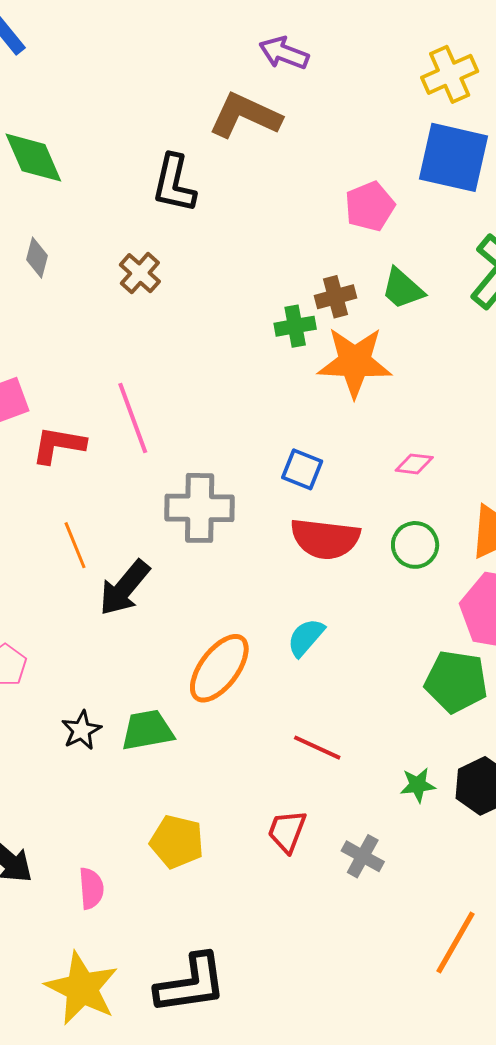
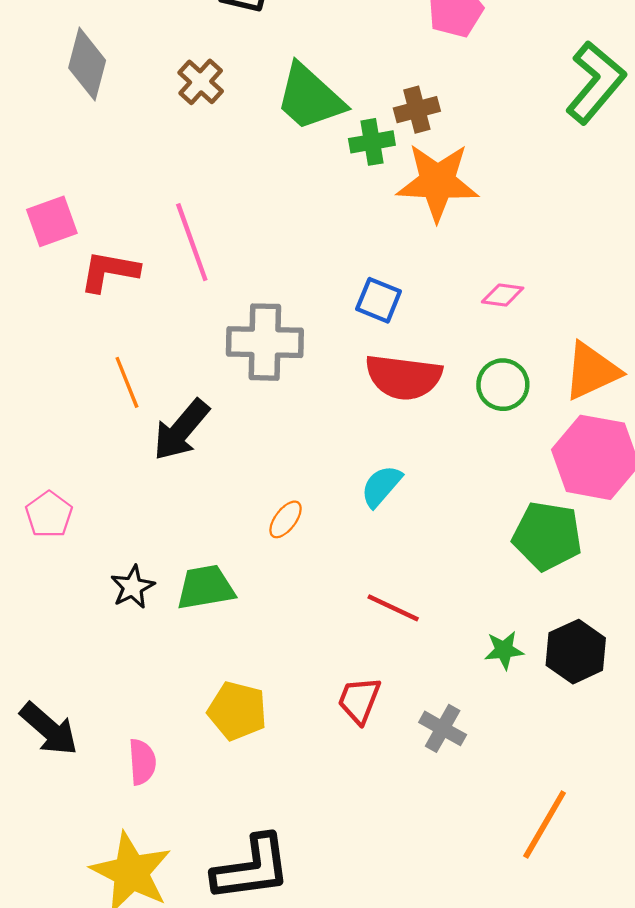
gray diamond: (37, 258) -> (87, 64), size x1.6
green trapezoid: (403, 289) -> (310, 97), moved, size x1.5
orange ellipse: (219, 668) -> (286, 519), size x0.5

